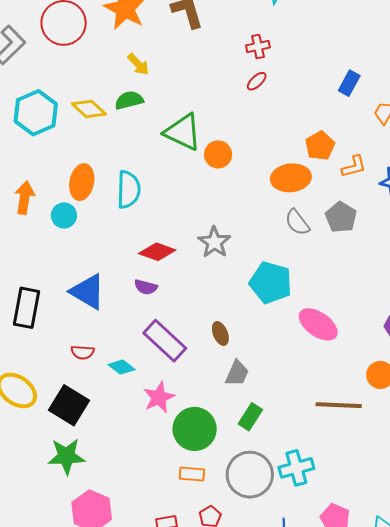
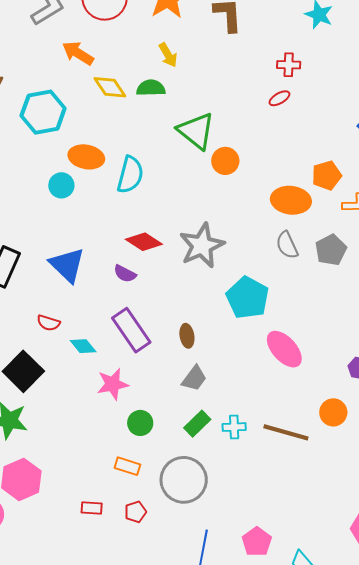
cyan hexagon: (36, 113) -> (43, 112), moved
orange ellipse: (82, 182) -> (86, 157), turned 76
orange arrow: (25, 198) -> (78, 53), moved, turned -80
gray star: (214, 242) -> (202, 246), size x1.4
green circle: (195, 429) -> (140, 423), size x0.6
cyan cross: (296, 468) -> (234, 427), moved, size x0.7

